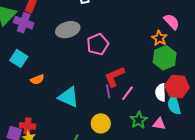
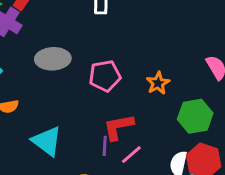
gray ellipse: (68, 30) -> (53, 59), moved
orange star: (159, 38) -> (158, 83), moved

